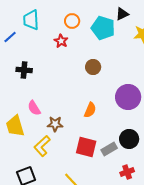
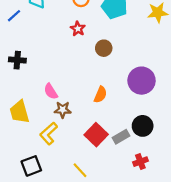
red star: (61, 41) -> (78, 29), moved
black cross: (24, 70) -> (17, 60), moved
pink semicircle: (34, 108) -> (51, 91), moved
red square: (86, 147) -> (96, 135), turned 30

